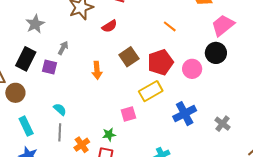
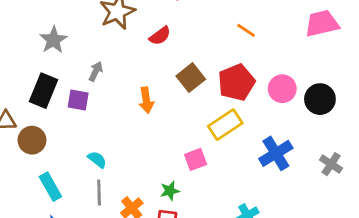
pink trapezoid: (223, 25) -> (322, 23), turned 30
black circle: (216, 53) -> (320, 99), moved

